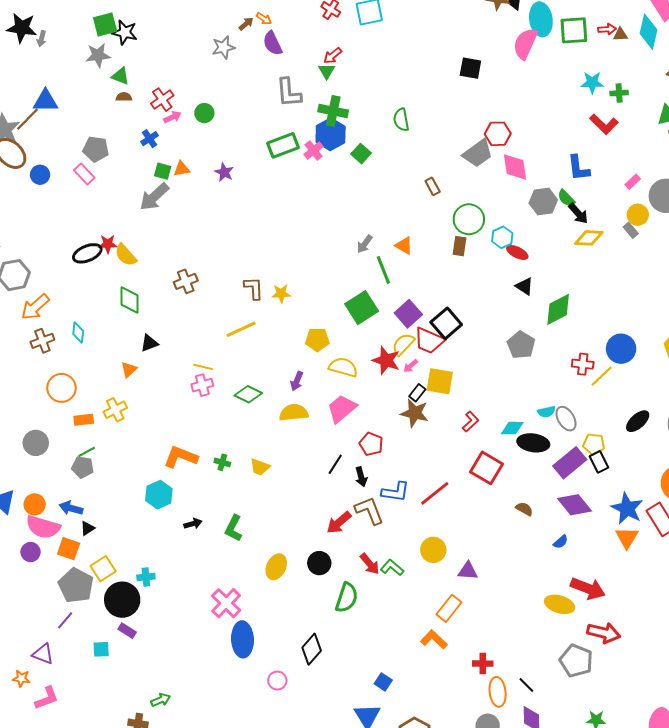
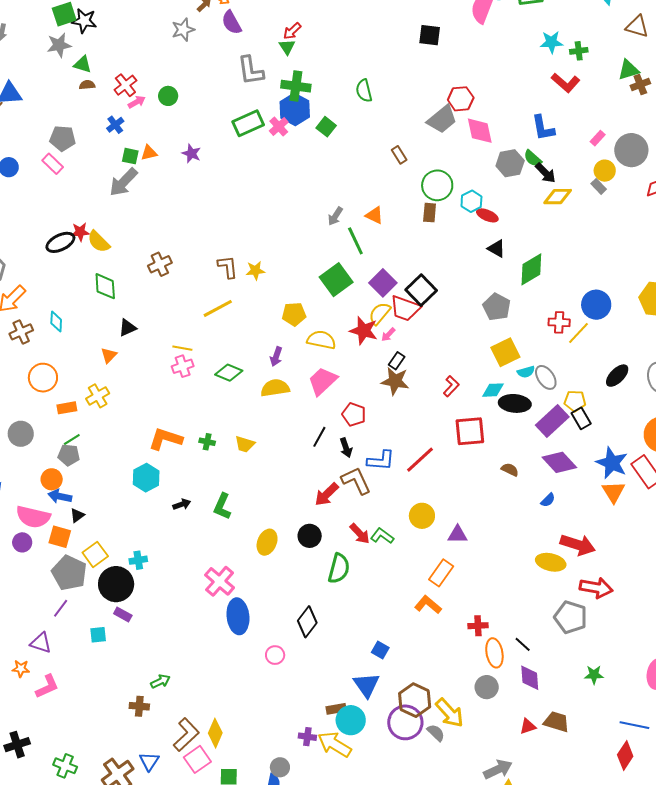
yellow square: (440, 381) -> (505, 352), moved, turned -32
red square: (487, 468) -> (470, 431), turned -32
orange circle: (35, 504) -> (52, 479), moved

